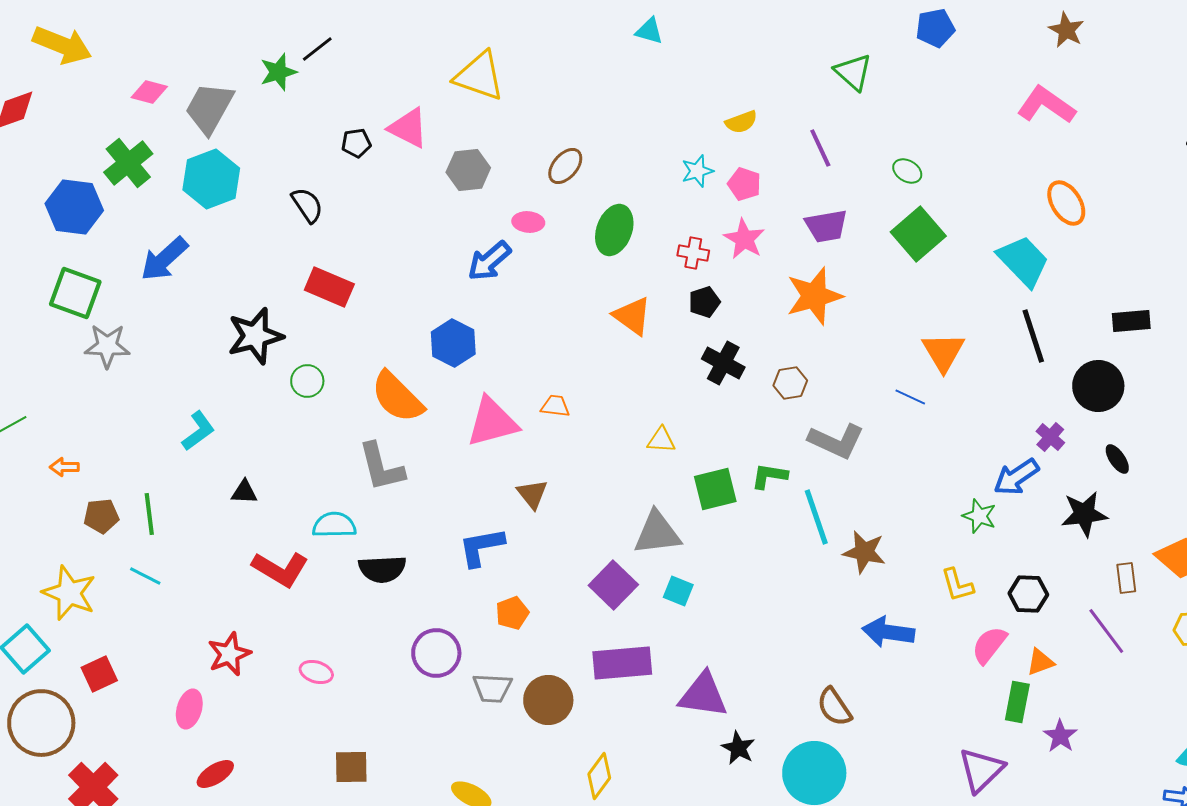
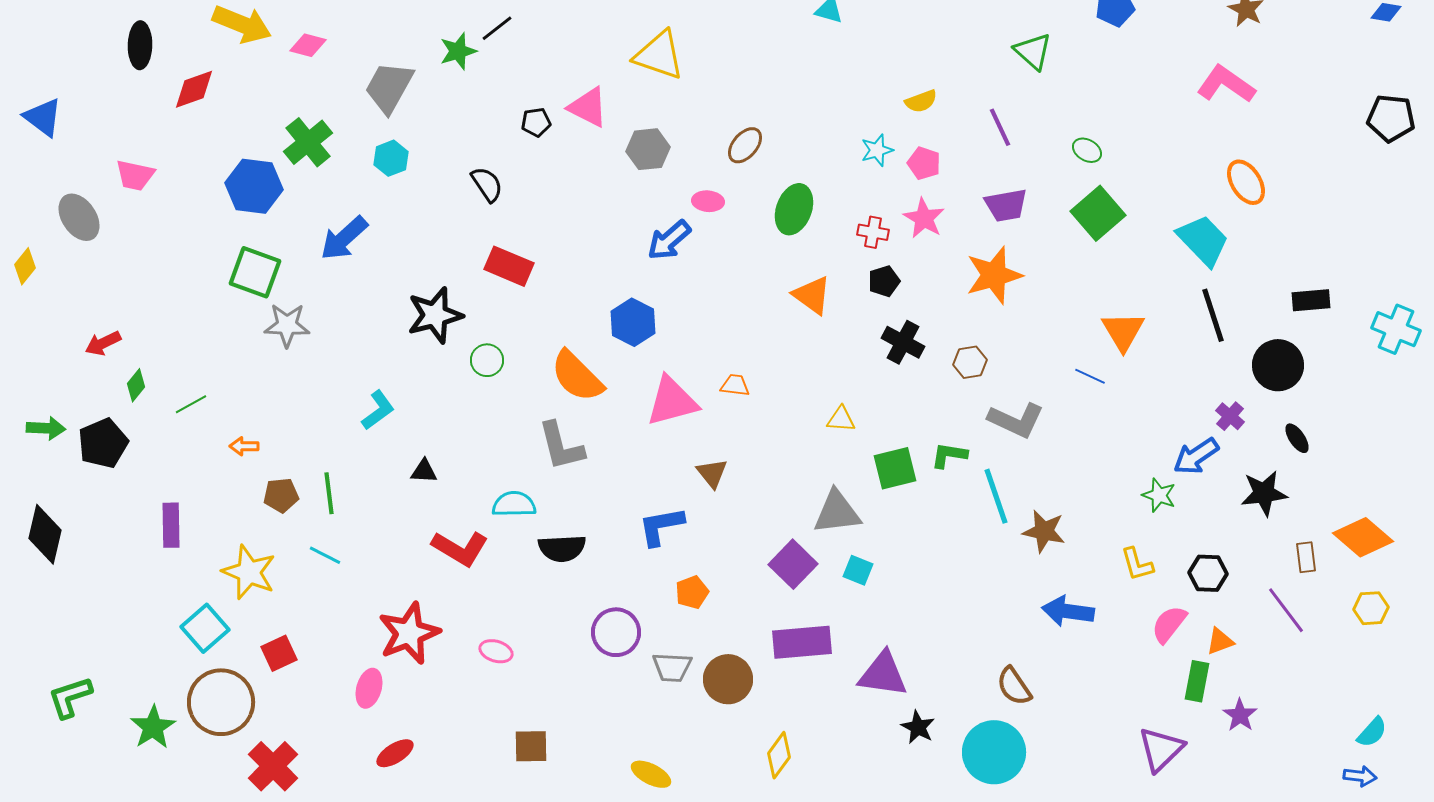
pink diamond: (149, 92) -> (308, 45), moved
cyan hexagon: (211, 179) -> (391, 158), size x0.6
red star: (229, 654) -> (409, 633), size x1.4

